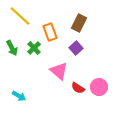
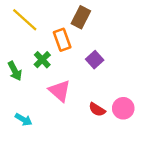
brown rectangle: (79, 23) -> (81, 17), moved
green arrow: (12, 48) -> (15, 71), moved
pink triangle: (59, 71) -> (60, 91), moved

